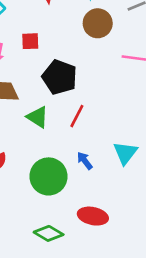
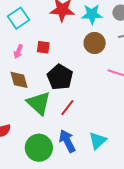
green triangle: (38, 117) -> (39, 103), size x1.5
blue arrow: (85, 161) -> (67, 141), size x1.6

